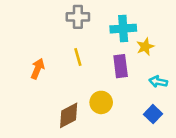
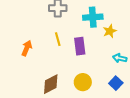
purple rectangle: (121, 66) -> (80, 46), moved
yellow circle: (101, 102) -> (83, 82), moved

